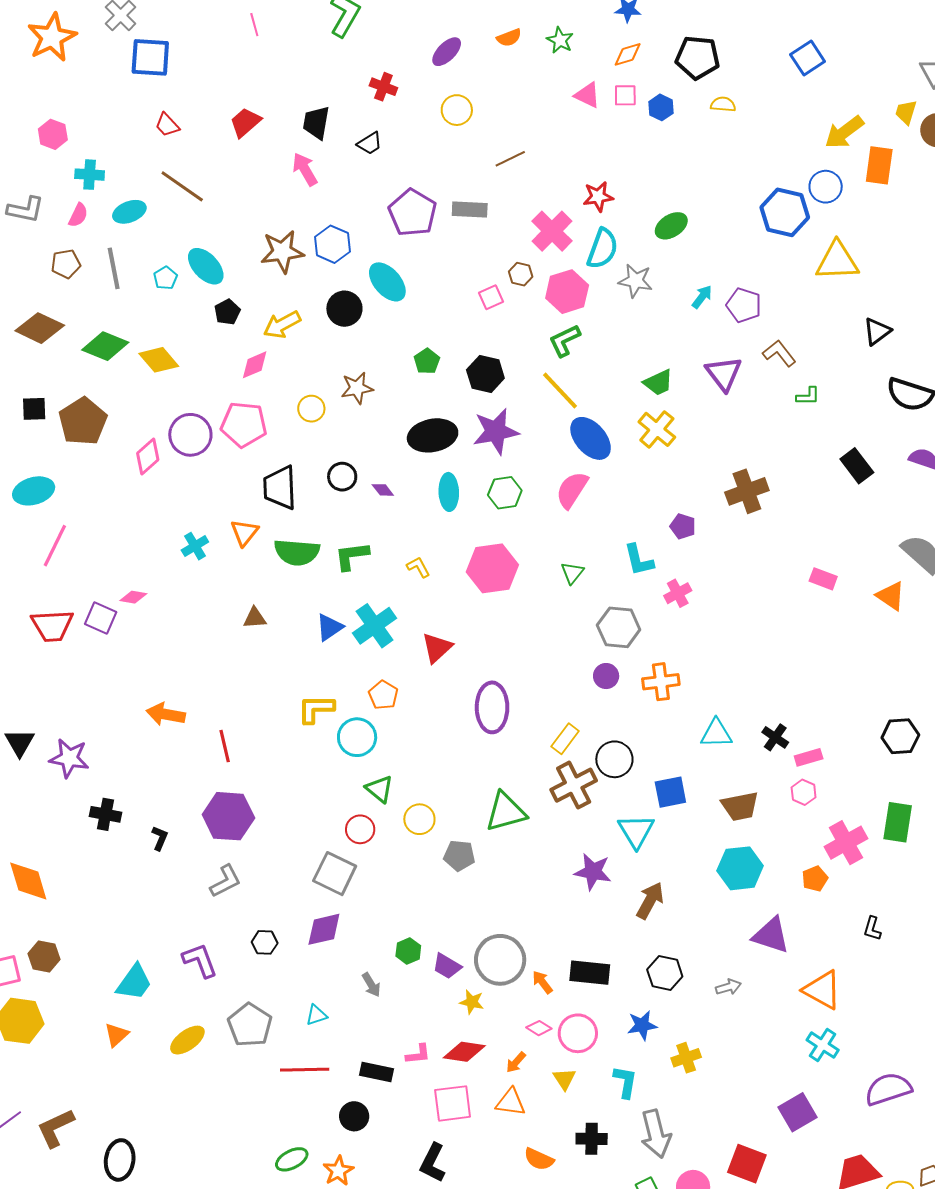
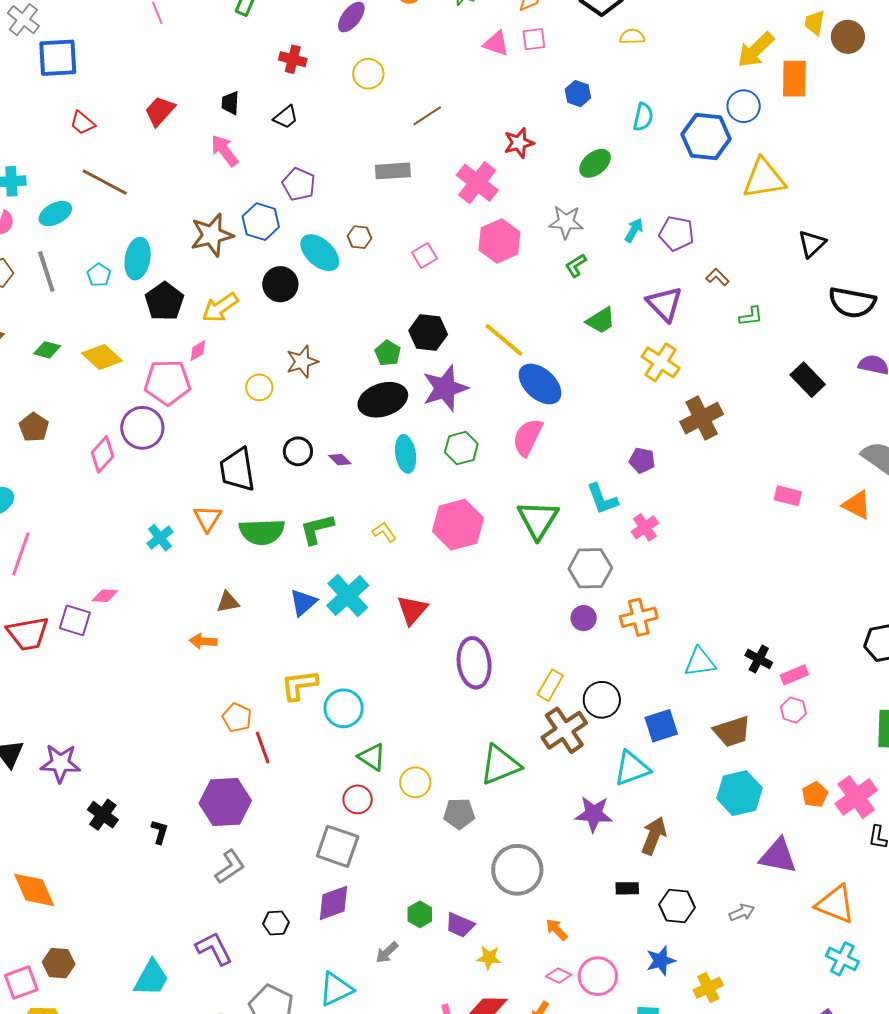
blue hexagon: (661, 107) -> (578, 94), moved
black trapezoid: (316, 123) -> (230, 103), size x0.7
purple pentagon: (413, 213) -> (299, 184), moved, size x0.7
cyan semicircle: (602, 249) -> (643, 117), moved, size x0.7
cyan ellipse: (206, 266) -> (138, 259), turned 60
brown hexagon: (521, 274) -> (360, 237), moved
black pentagon: (227, 312) -> (164, 301), size x1.5
green L-shape: (565, 341) -> (576, 265), moved, size x0.7
green diamond: (105, 346) -> (47, 350), size x0.6
brown L-shape: (779, 353) -> (717, 277), size x0.7
green pentagon: (427, 361) -> (388, 353), moved
pink diamond: (255, 365) -> (198, 351), size x0.7
brown pentagon: (83, 421) -> (34, 427), size x0.6
pink pentagon: (244, 424) -> (167, 382), moved
yellow cross: (657, 429) -> (661, 362), moved
green triangle: (572, 573) -> (538, 520), size x1.8
orange pentagon: (383, 695) -> (237, 718), moved
orange arrow: (166, 714) -> (203, 641), moved, size x0.7
red line: (225, 746) -> (263, 748), moved
black cross: (105, 814) -> (103, 815), turned 32
cyan triangle: (636, 831) -> (632, 768), turned 48
pink cross: (846, 843) -> (856, 797), moved
gray circle: (500, 960) -> (517, 870), moved
black rectangle: (590, 973) -> (627, 888), moved, size x0.6
gray arrow: (371, 985) -> (387, 952), turned 85
cyan triangle: (316, 1015) -> (336, 989), size x1.6

